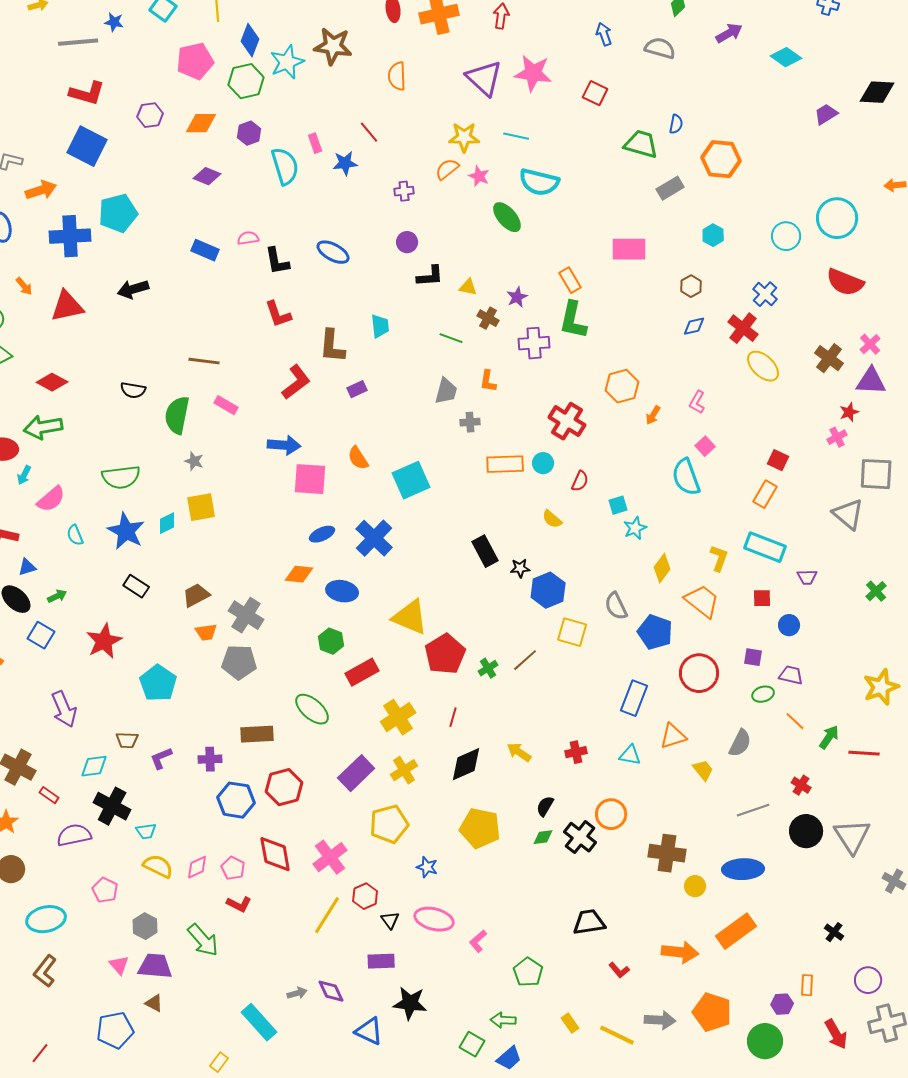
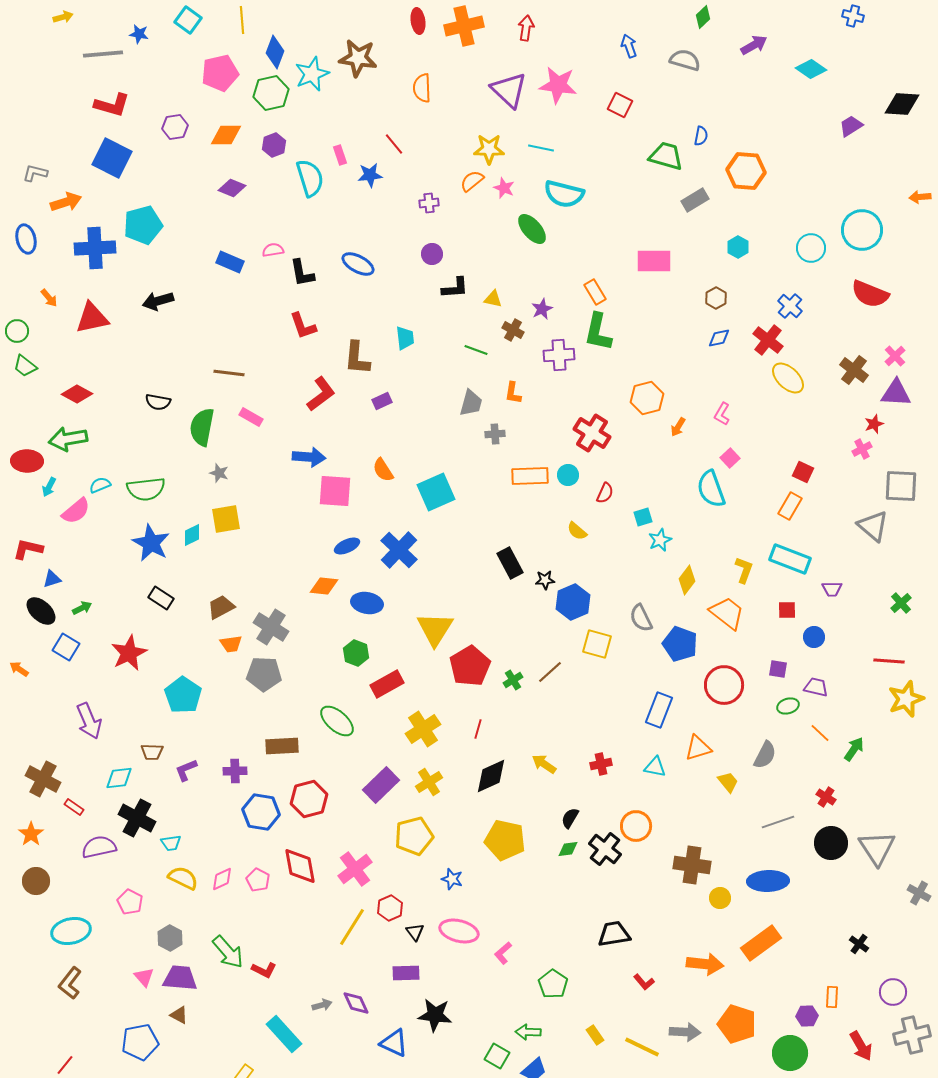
cyan semicircle: (75, 535) -> (100, 485), moved, turned 90
yellow triangle: (410, 617) -> (435, 629), turned 39
red line: (864, 753) -> (889, 661), moved
red L-shape: (239, 904) -> (264, 970), moved

